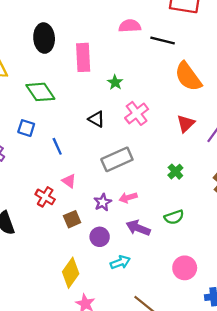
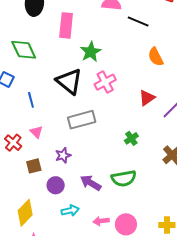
orange semicircle: (188, 77) -> (156, 57), size x0.7
green star: (115, 82) -> (91, 52), size x1.5
black triangle: (96, 119) -> (69, 81), size x1.8
pink arrow: (128, 198) -> (101, 221), moved
green semicircle: (174, 217) -> (124, 178), size x1.4

